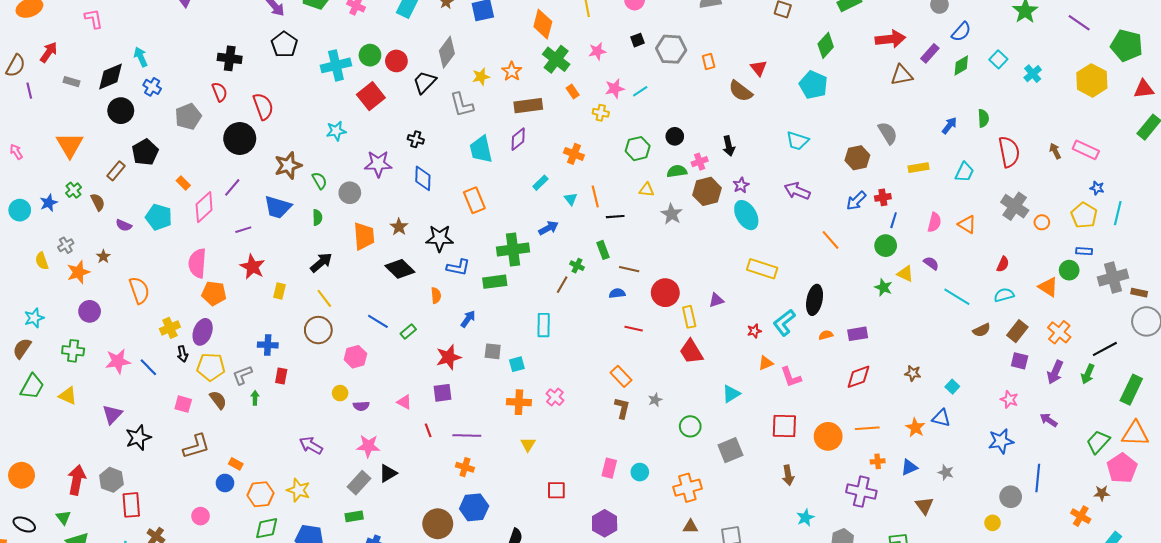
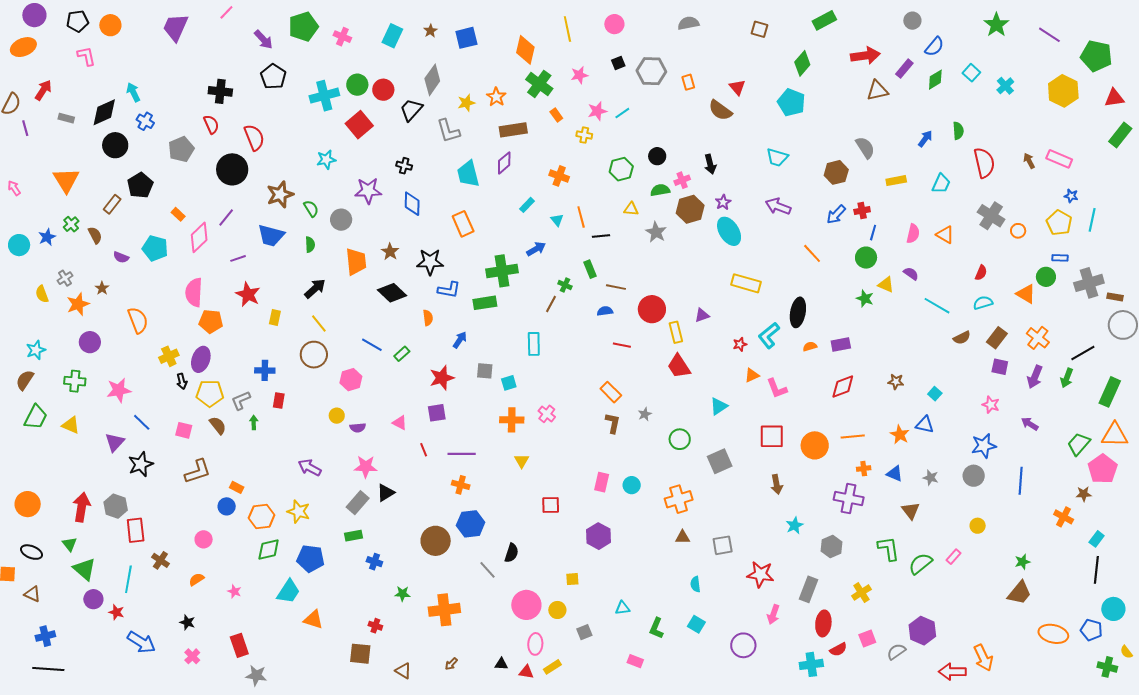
blue line: (148, 367) -> (142, 422), moved
blue triangle: (909, 467) -> (895, 474), turned 48
gray circle: (1011, 497) -> (974, 476), moved

